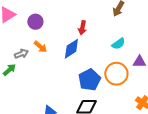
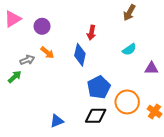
blue diamond: (71, 49) -> (80, 55), turned -45
orange circle: (116, 74) -> (127, 102), moved

